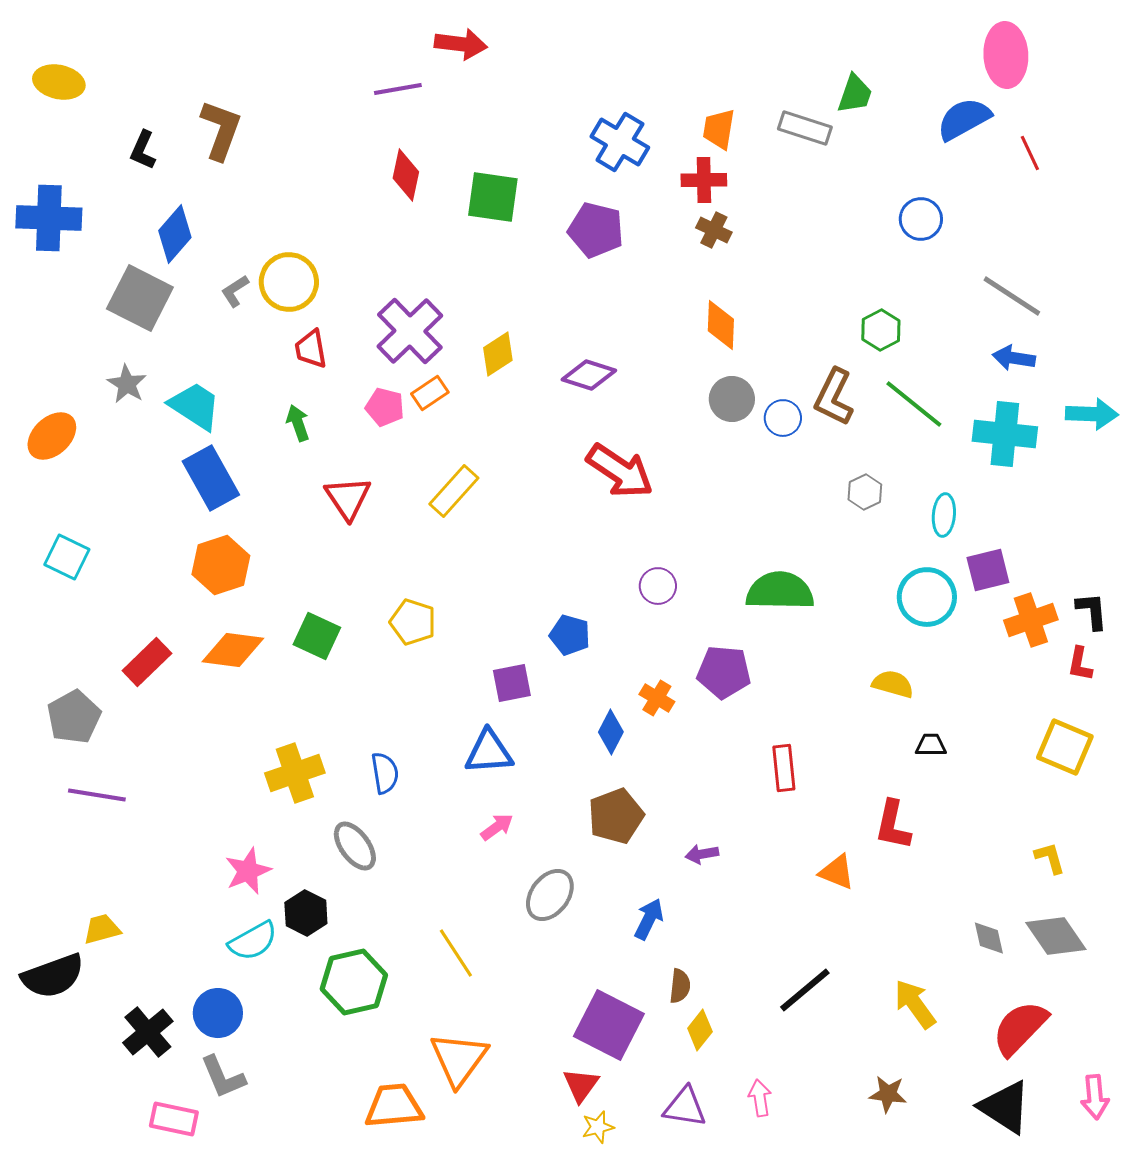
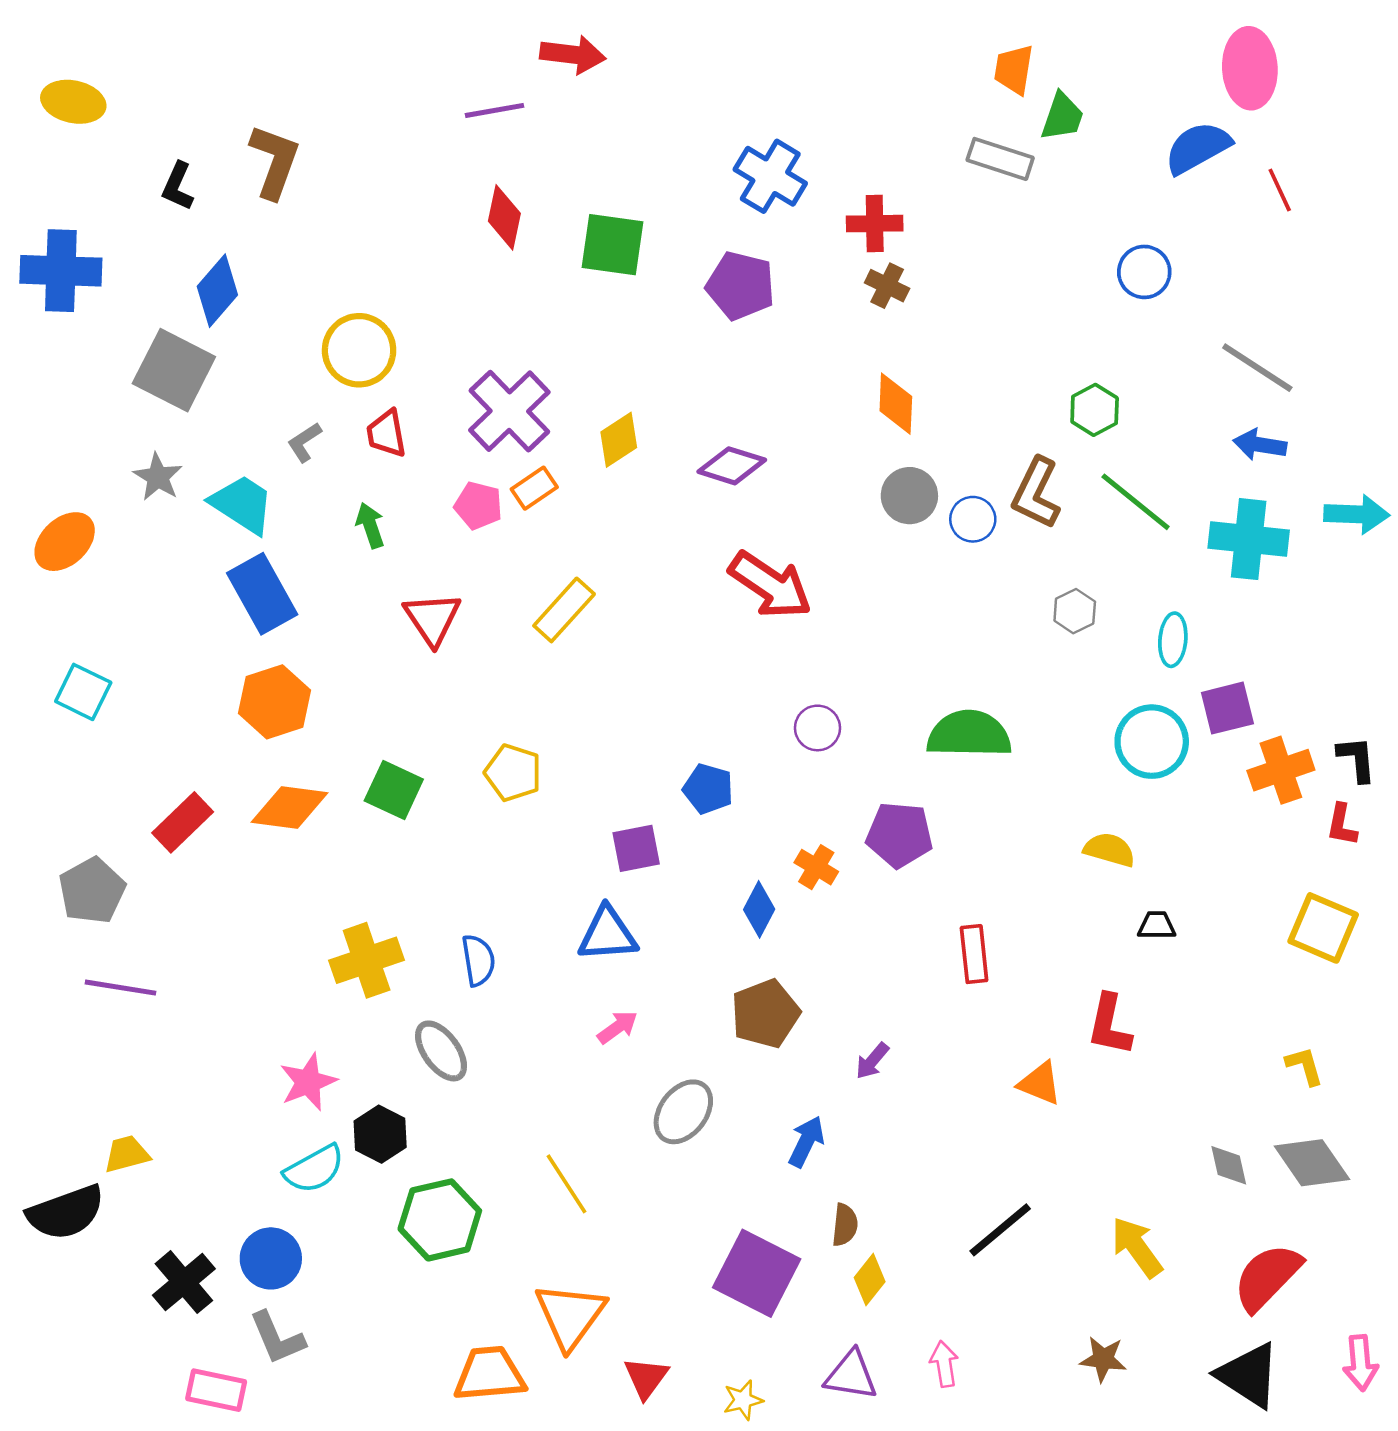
orange trapezoid: (719, 129) -> (1014, 69), moved
gray L-shape: (235, 291) -> (304, 442), moved
purple arrow: (702, 854) -> (872, 1061), turned -40
red triangle: (581, 1085) -> (646, 1378), moved

